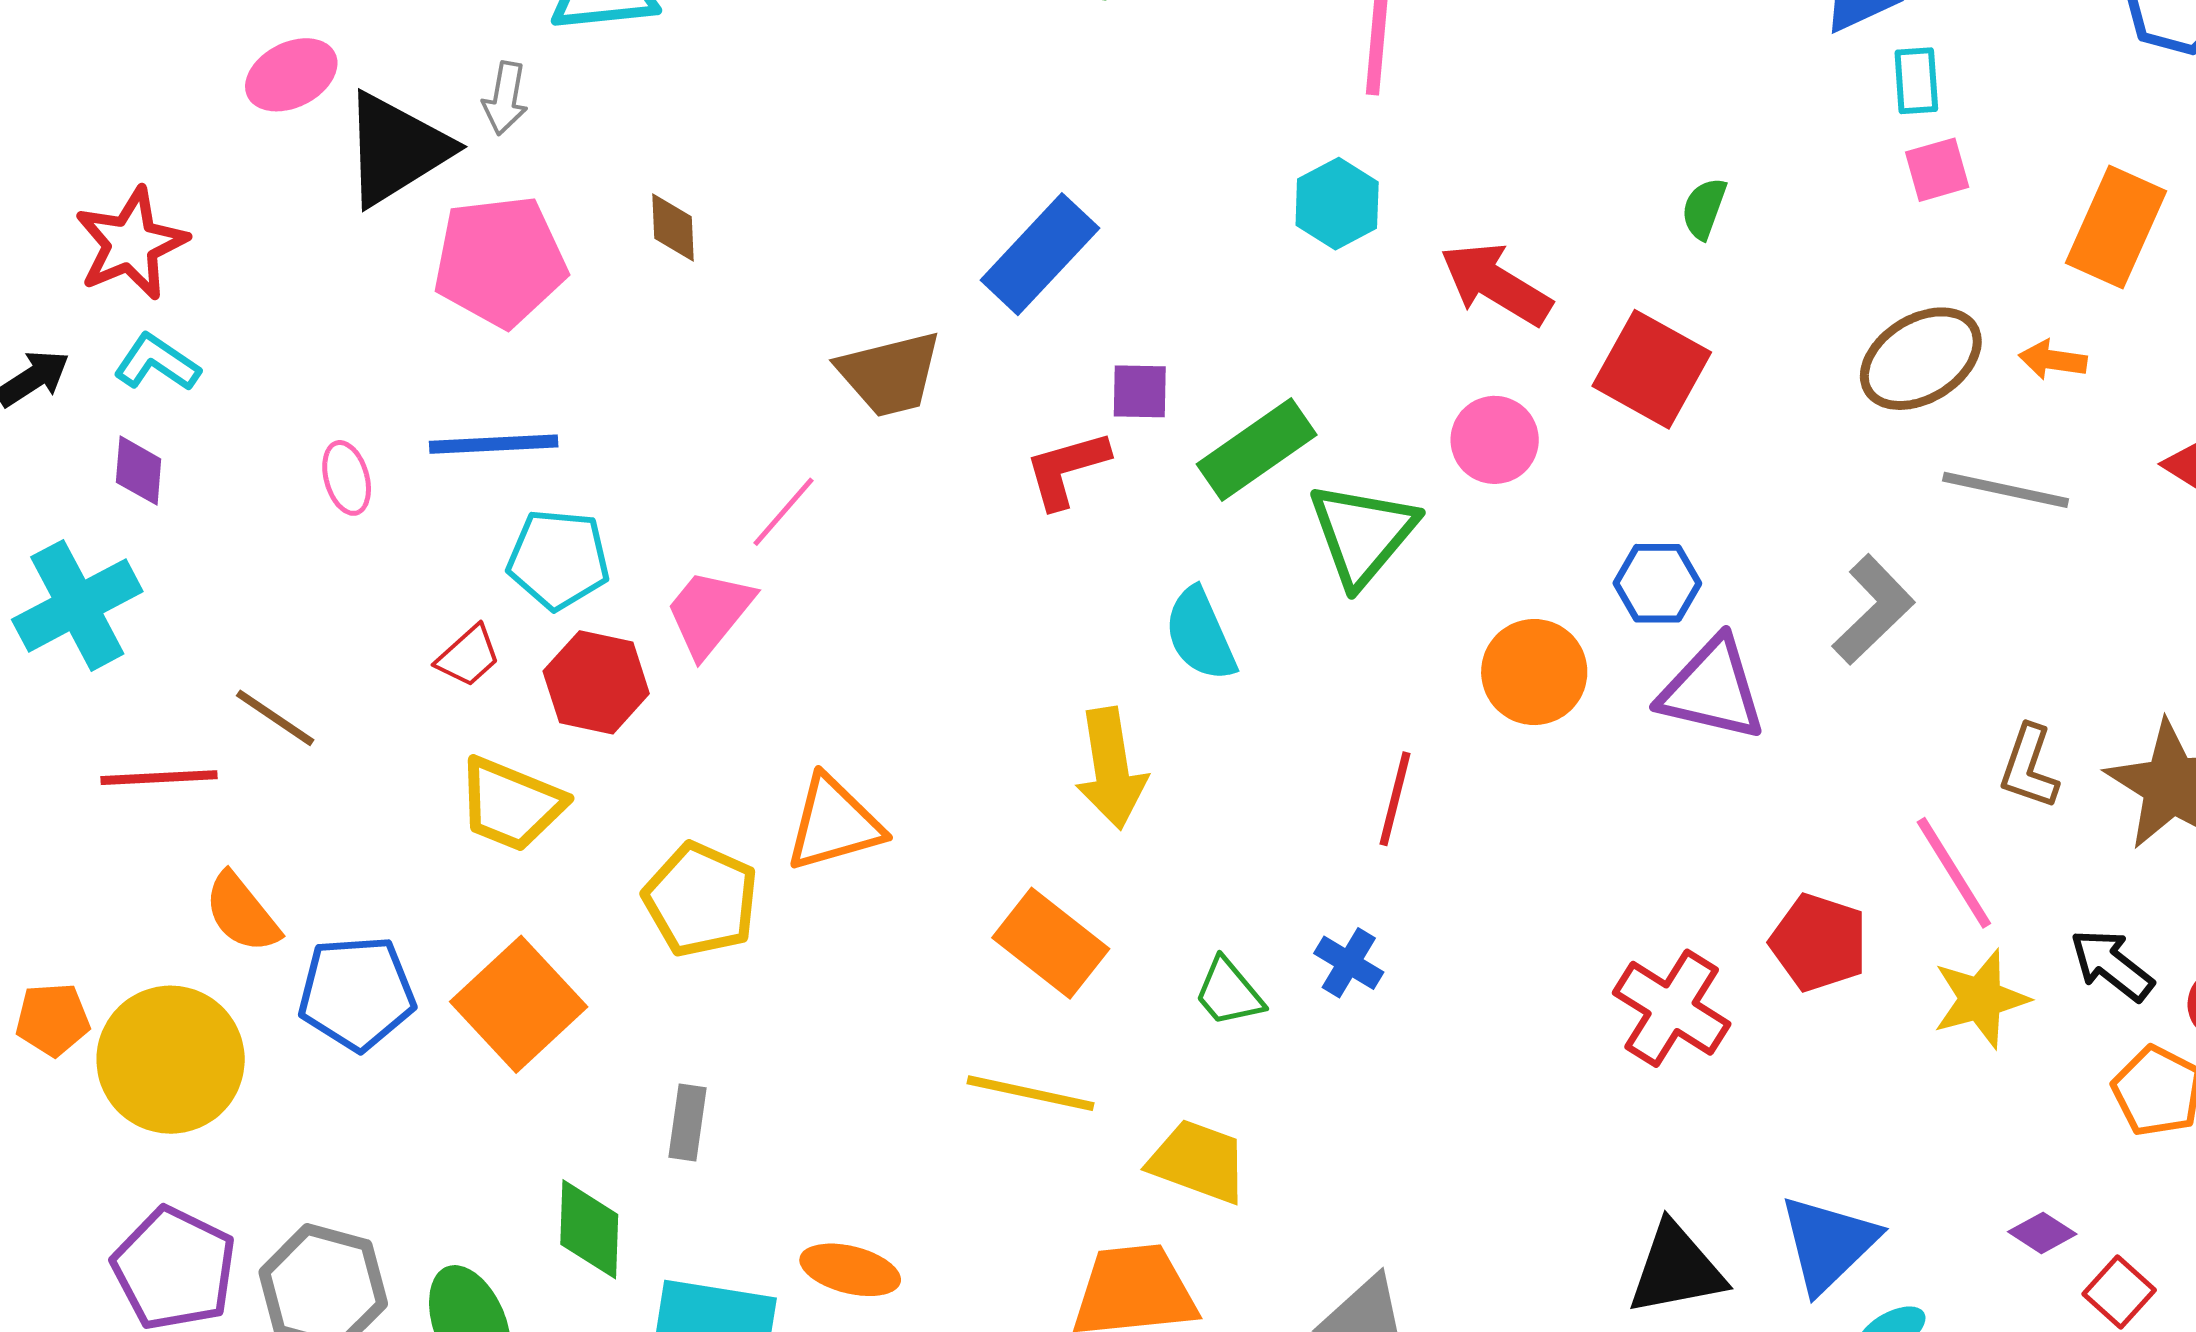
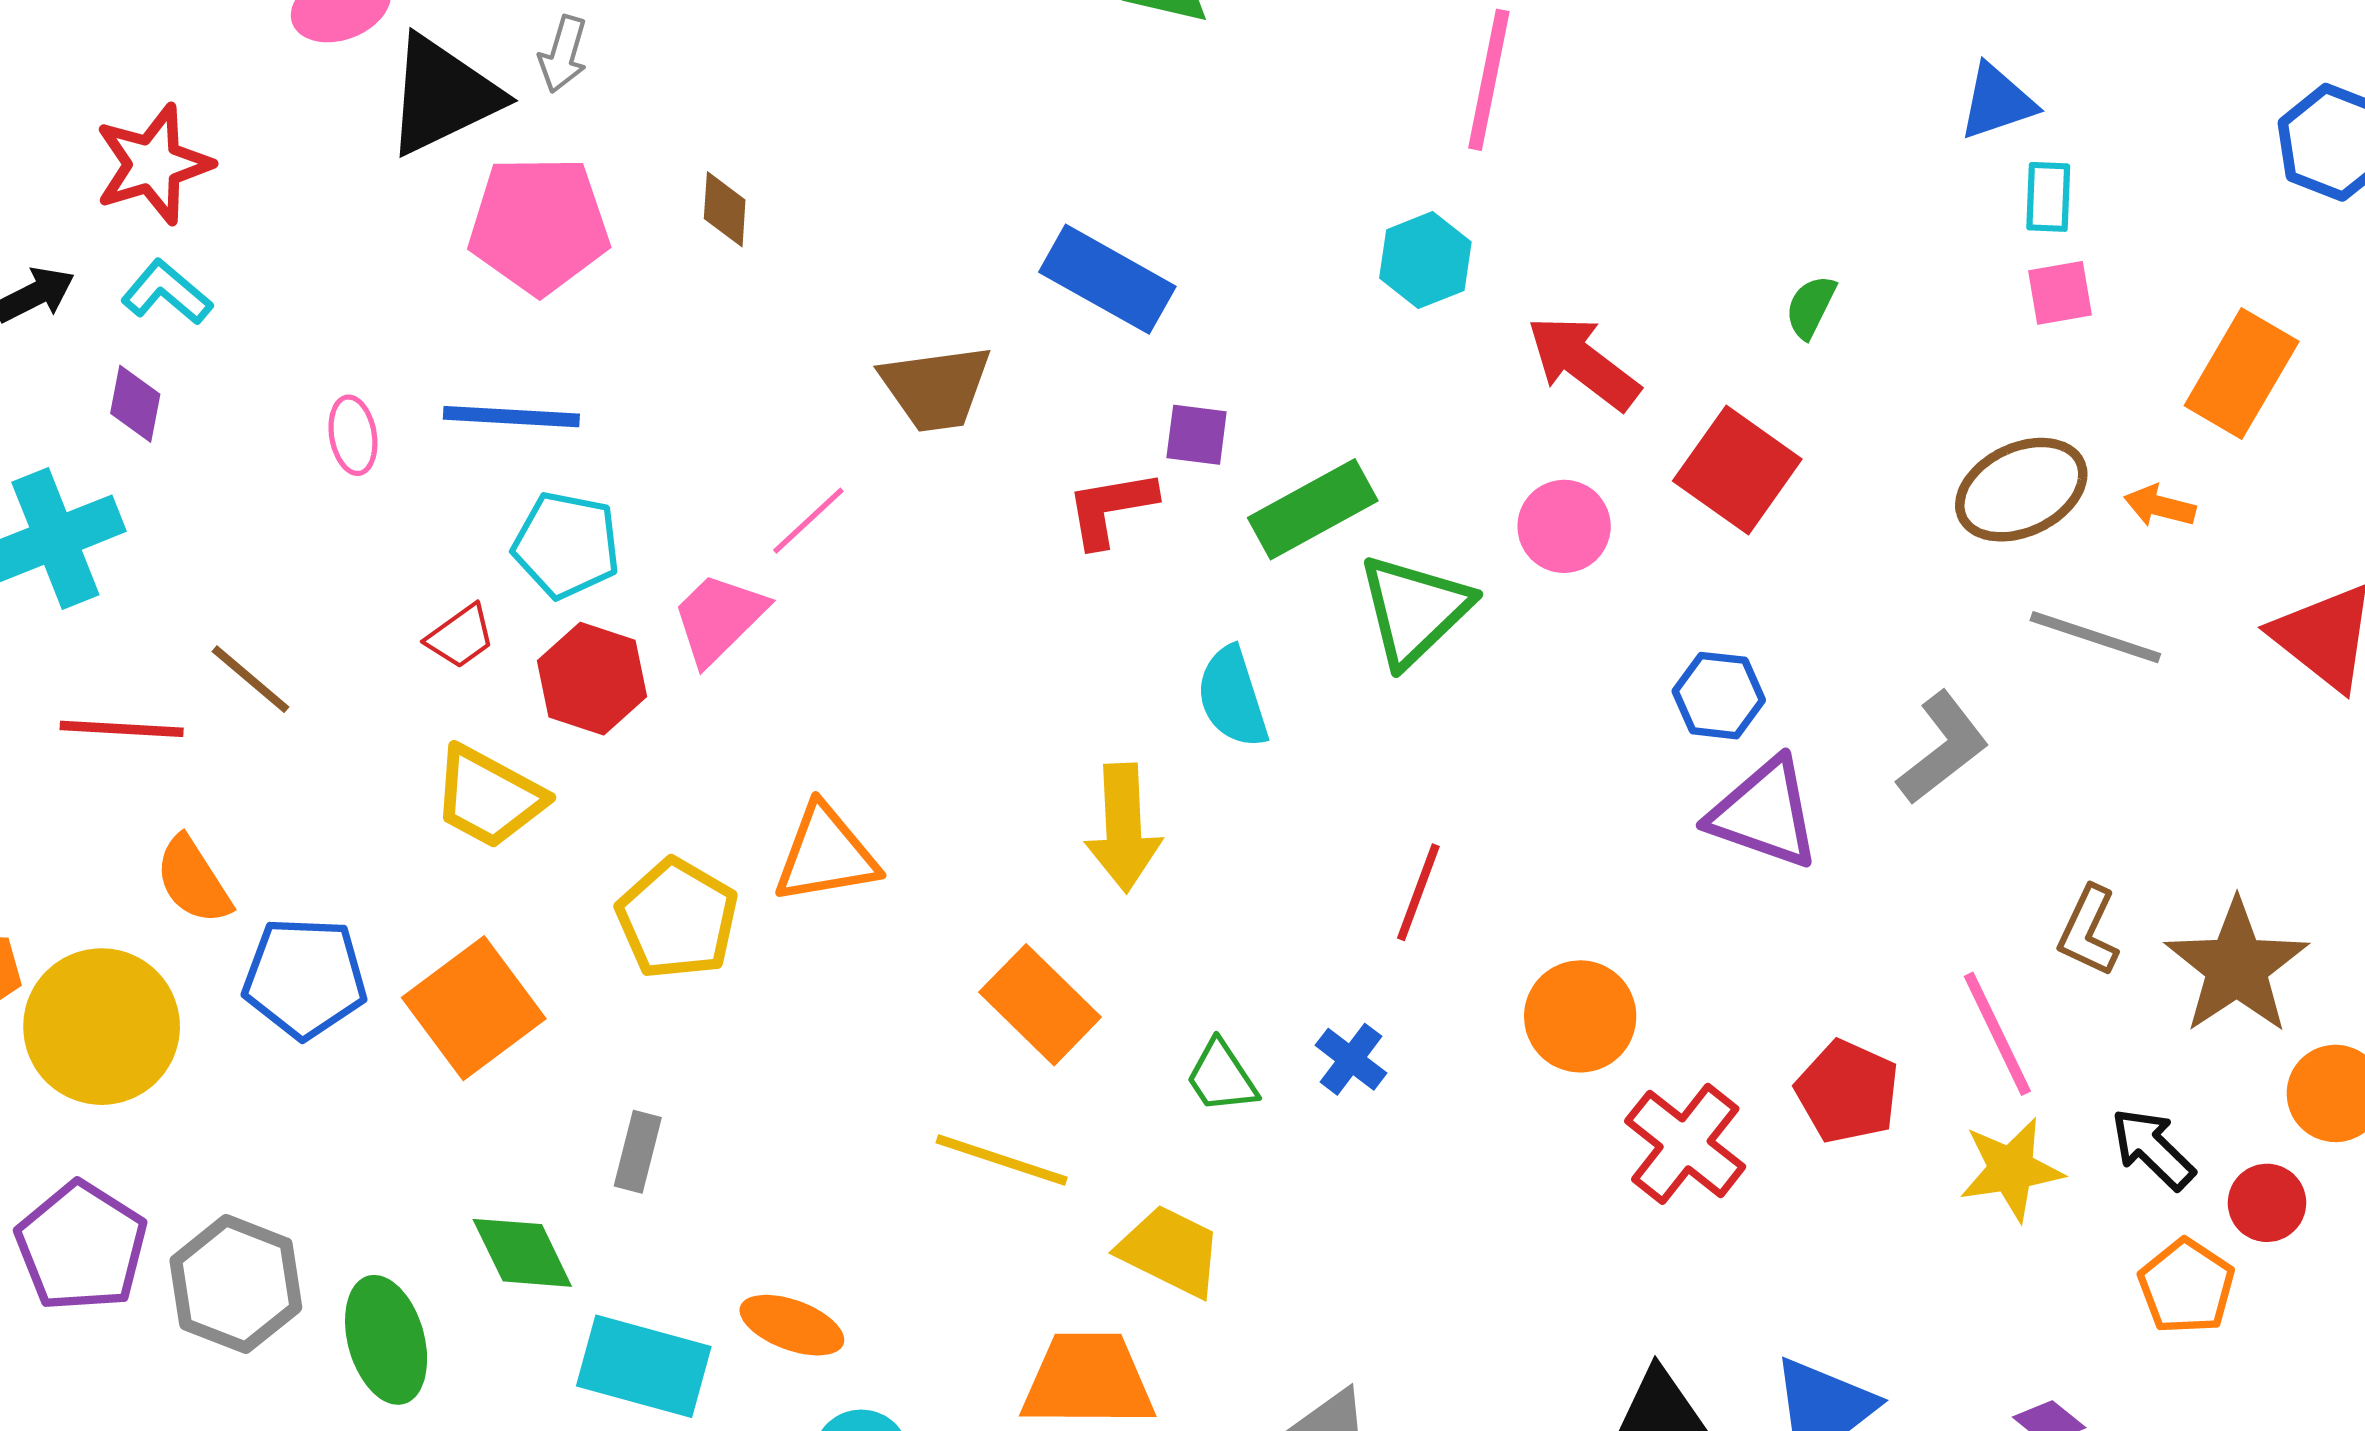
blue rectangle: (1040, 254) -> (1107, 279), turned 70
orange circle: (1534, 672) -> (1580, 1016), moved
green diamond: (589, 1229) -> (522, 1253), turned -34

